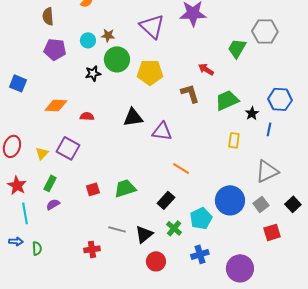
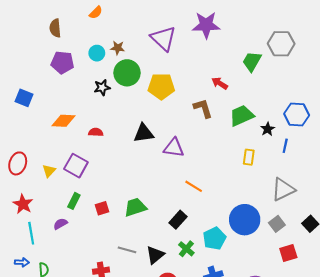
green rectangle: (50, 183) -> (74, 201), moved

